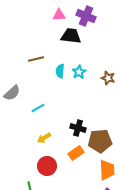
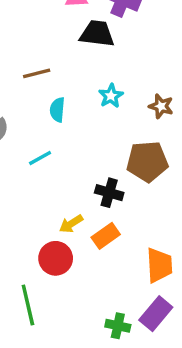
cyan semicircle: (60, 71) -> (57, 110), moved
yellow arrow: (44, 138) -> (71, 224), moved
brown pentagon: (100, 141) -> (147, 162), moved

